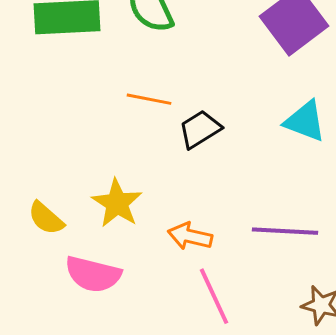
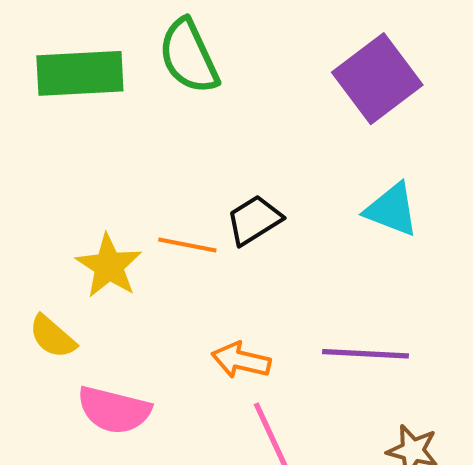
orange line: (149, 99) -> (187, 245), moved
yellow star: (117, 203) -> (109, 266), moved

